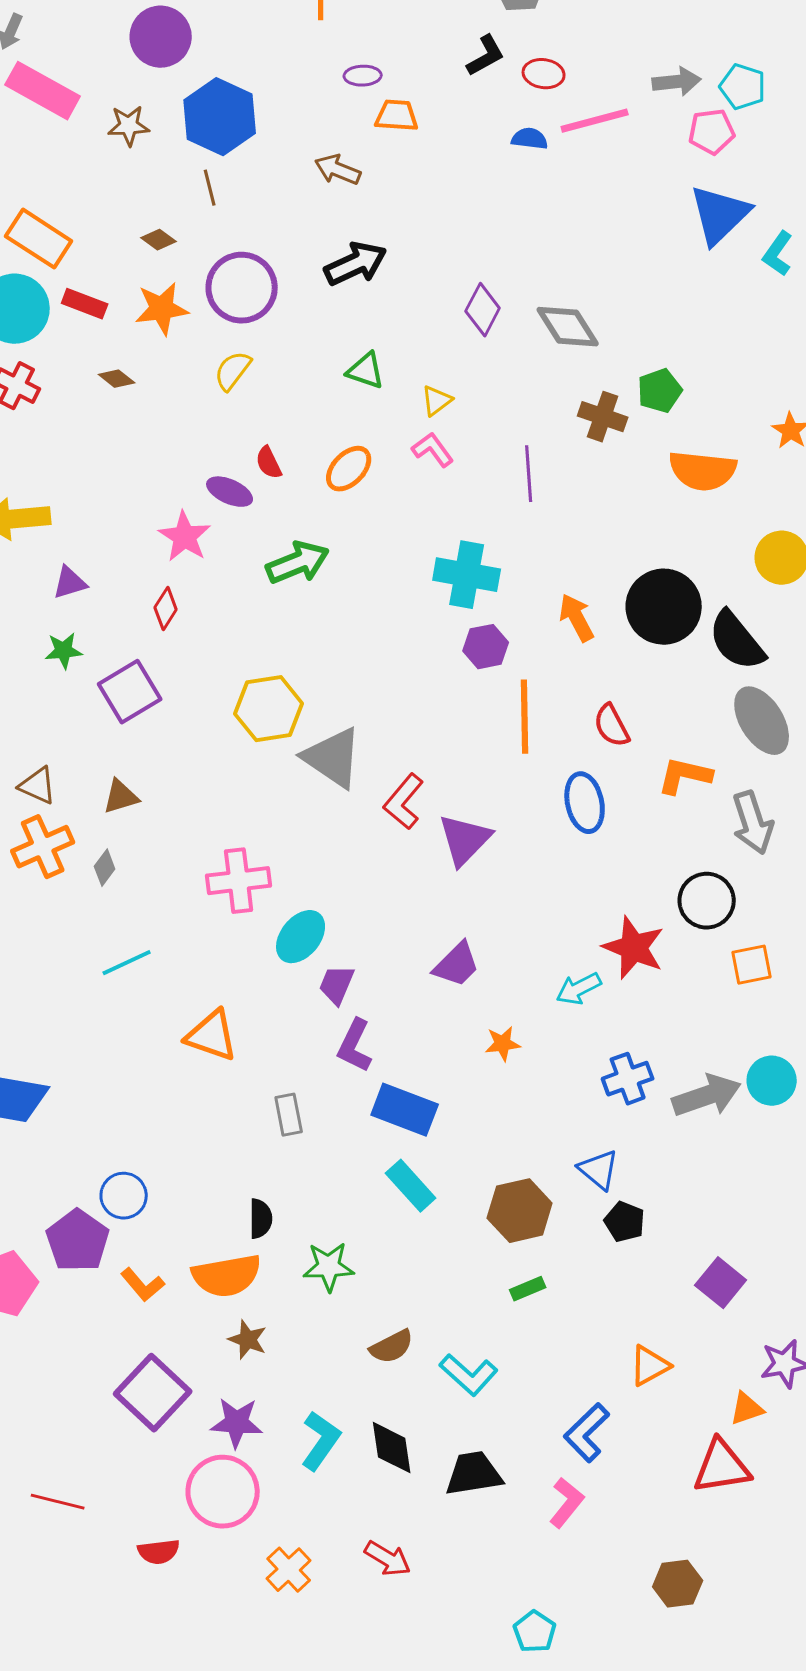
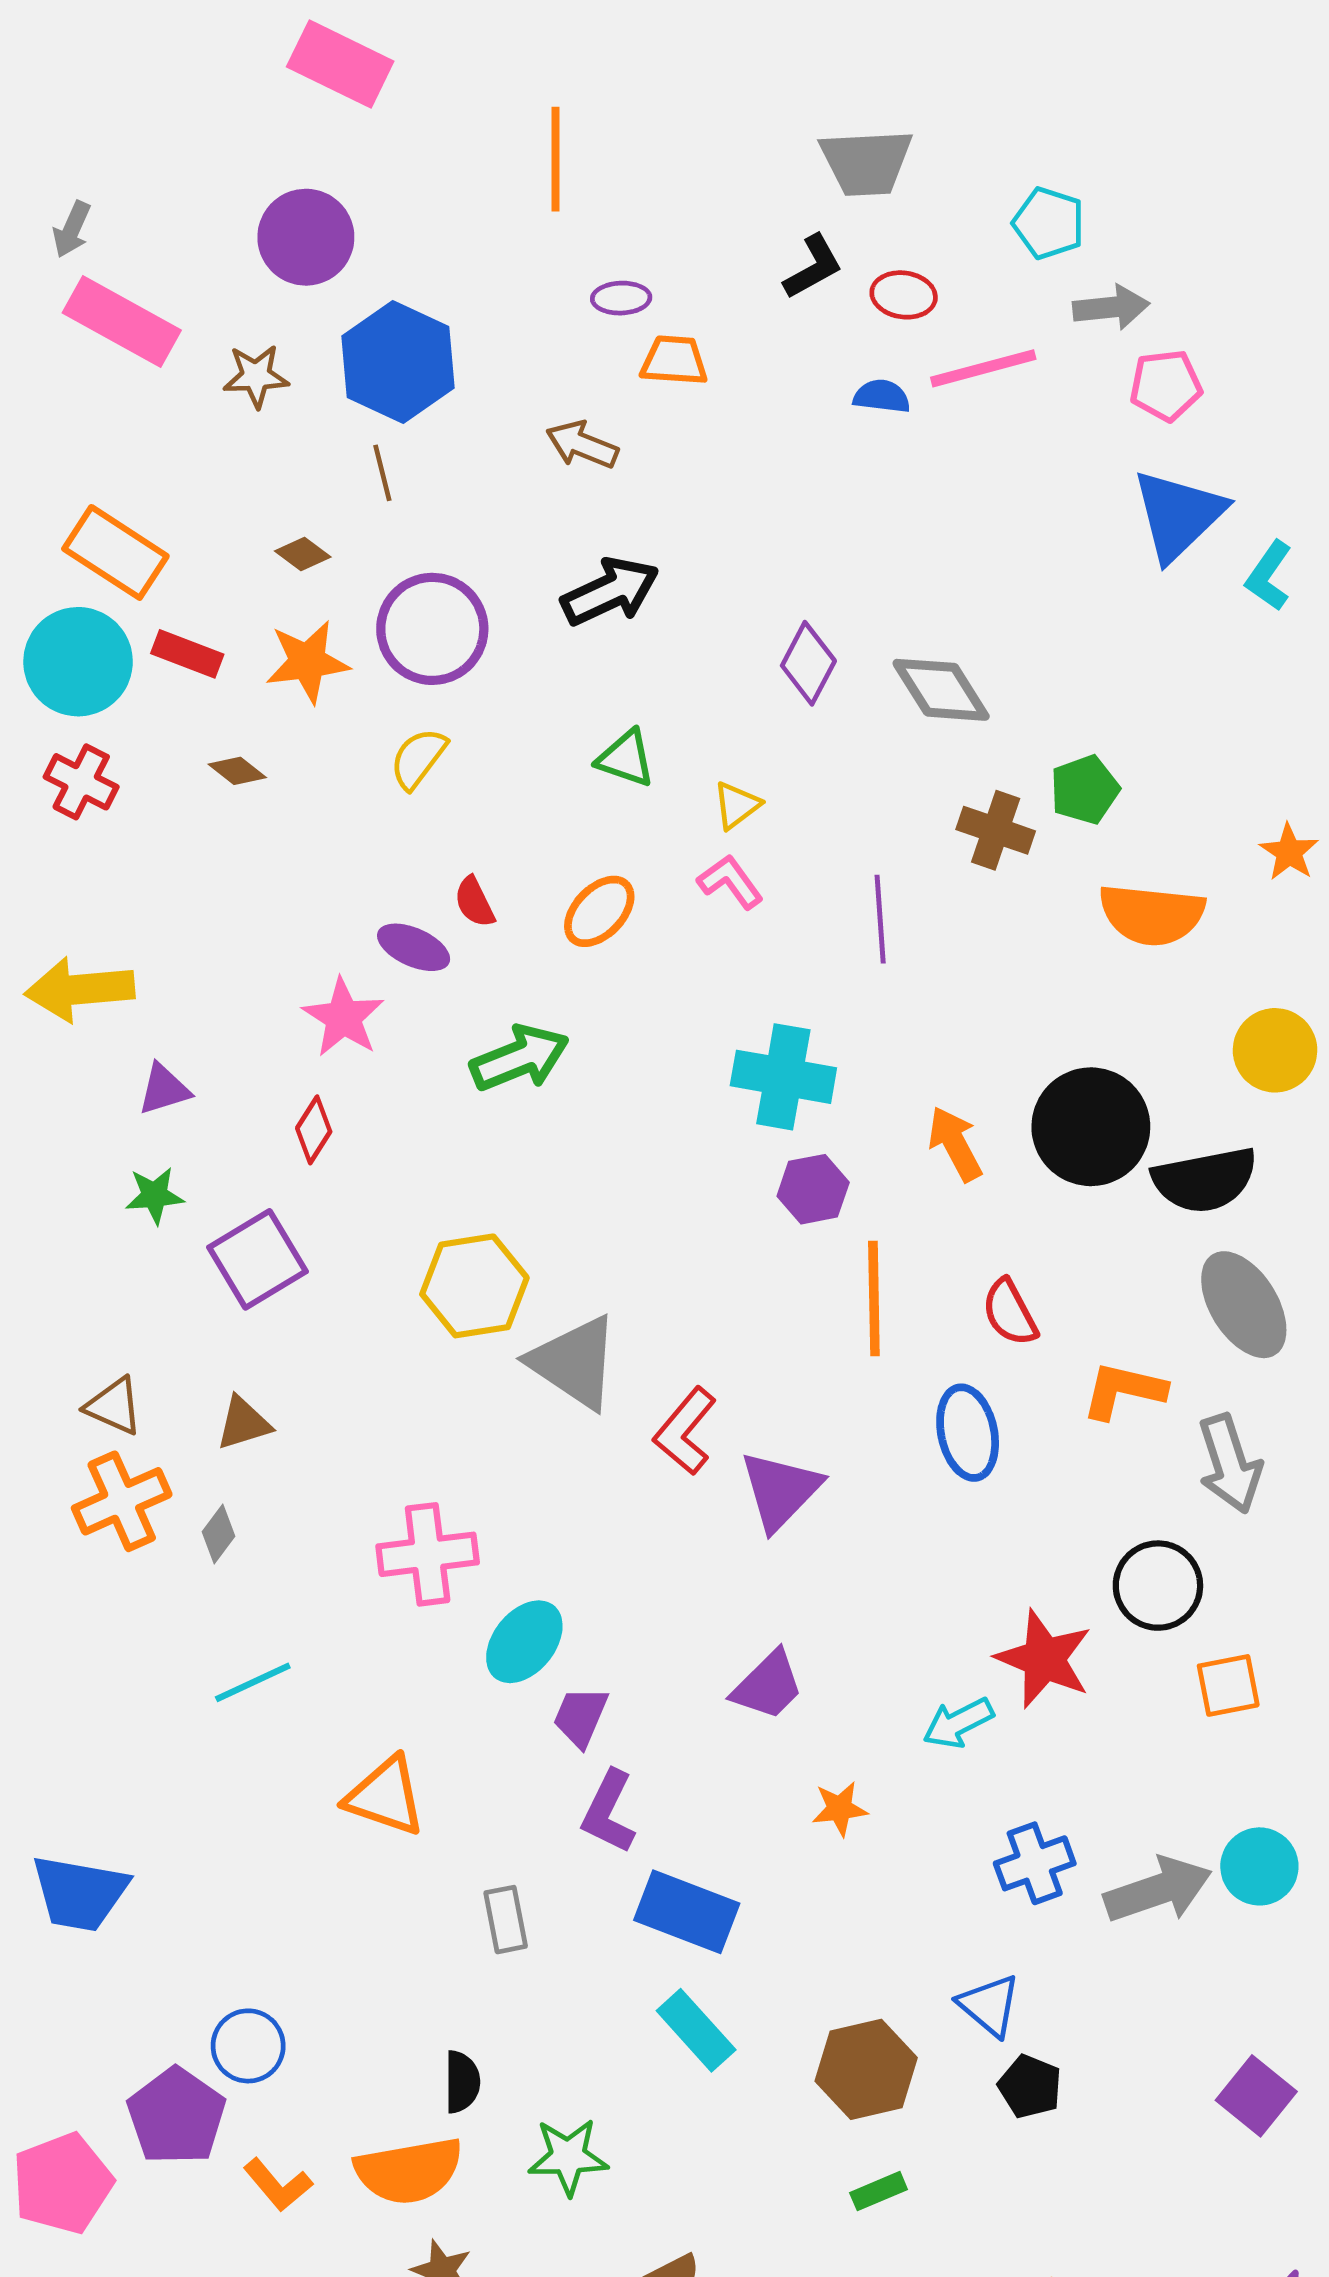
cyan pentagon: (743, 87) -> (1049, 223), moved
black semicircle: (737, 641) -> (1205, 1180), turned -62
purple square: (721, 1283) -> (1256, 2096), moved

